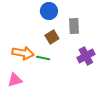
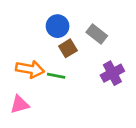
blue circle: (49, 11) -> (58, 26), moved
gray rectangle: (74, 26) -> (97, 34), turned -49

